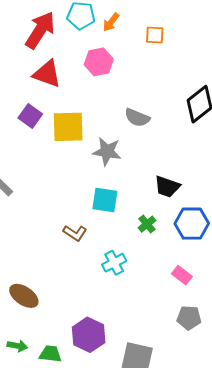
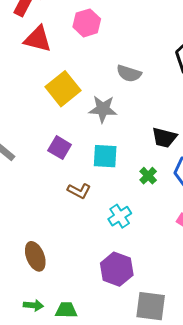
purple square: (30, 116) -> (60, 148), moved
yellow square: (68, 127) -> (63, 89), turned -32
brown ellipse: (24, 296) -> (35, 256), turned 40
purple hexagon: (89, 335) -> (117, 269), moved

